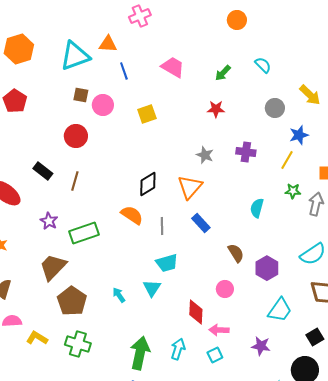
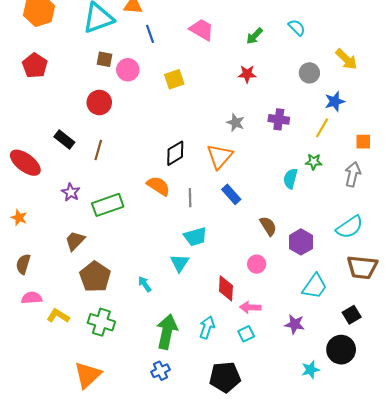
green star: (293, 191) -> (314, 162), moved
brown trapezoid: (53, 267) -> (75, 241), size x0.7
cyan arrow: (119, 295) -> (145, 284), moved

